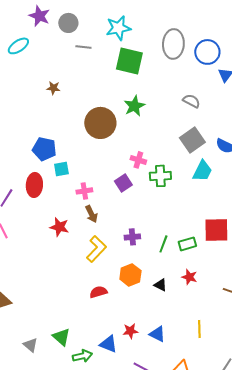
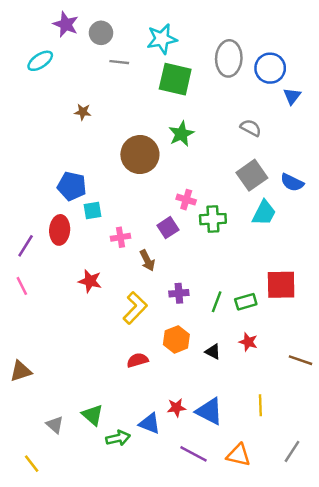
brown arrow: (91, 214) -> (147, 260), moved
blue triangle: (157, 334) -> (209, 411), size x1.4

